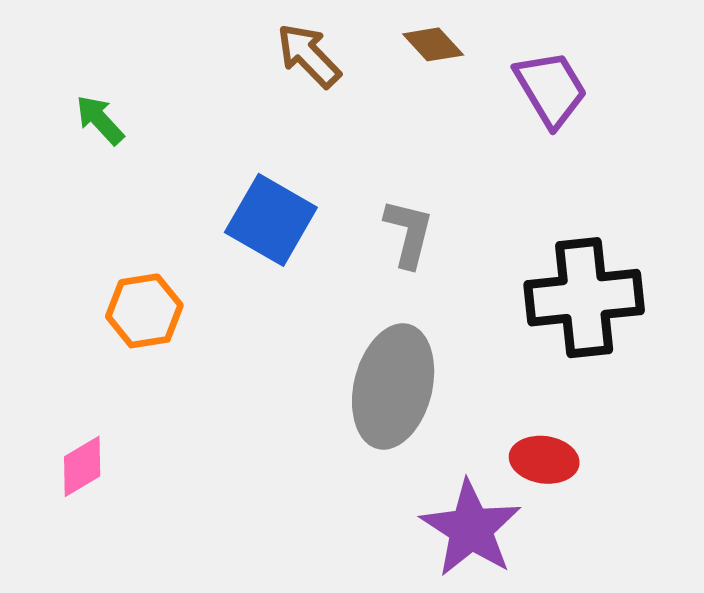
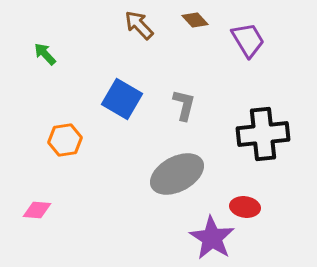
gray ellipse: (393, 386) -> (177, 174), turned 48
pink diamond: (82, 466) -> (37, 210), turned 36

